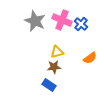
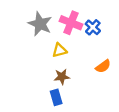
yellow triangle: (57, 52) -> (60, 50), moved
blue rectangle: (49, 85) -> (56, 97), turned 40

